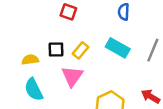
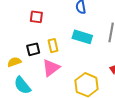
yellow rectangle: (81, 50) -> (53, 46), turned -40
pink triangle: (72, 76) -> (51, 68), turned 30

